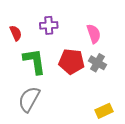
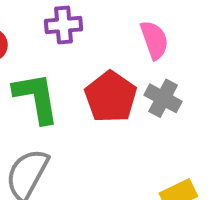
red pentagon: (71, 62) -> (111, 97), turned 30

